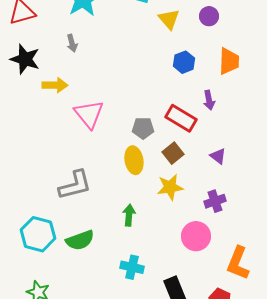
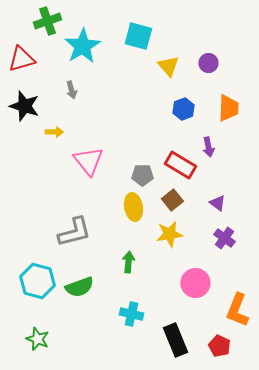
yellow arrow: (55, 85) -> (54, 132), size x0.7
purple cross: (215, 201) -> (224, 238), moved, turned -35

